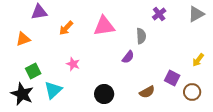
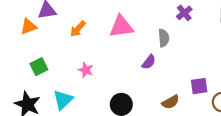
orange triangle: (23, 39) -> (29, 27), moved
green square: (33, 71) -> (39, 67), moved
purple square: (172, 78) -> (199, 86), turned -35

